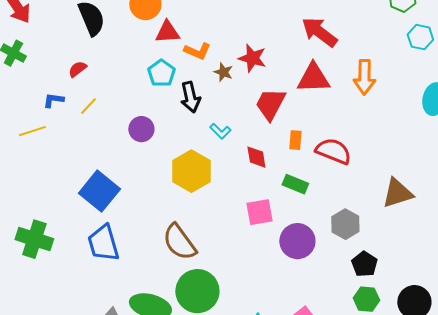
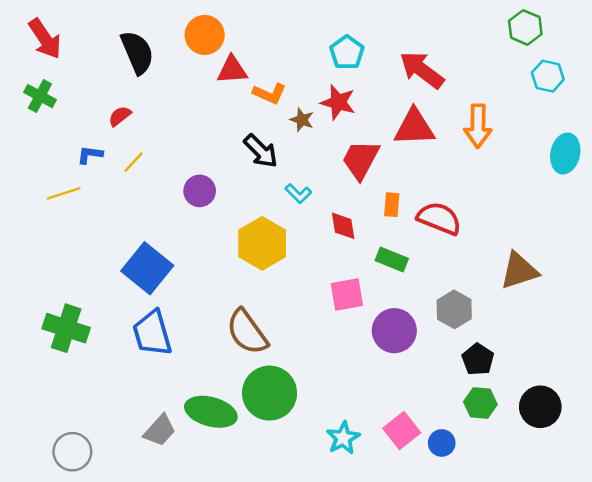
cyan pentagon: (161, 73) -> (347, 52), moved
black arrow: (190, 97) -> (261, 151), turned -32

